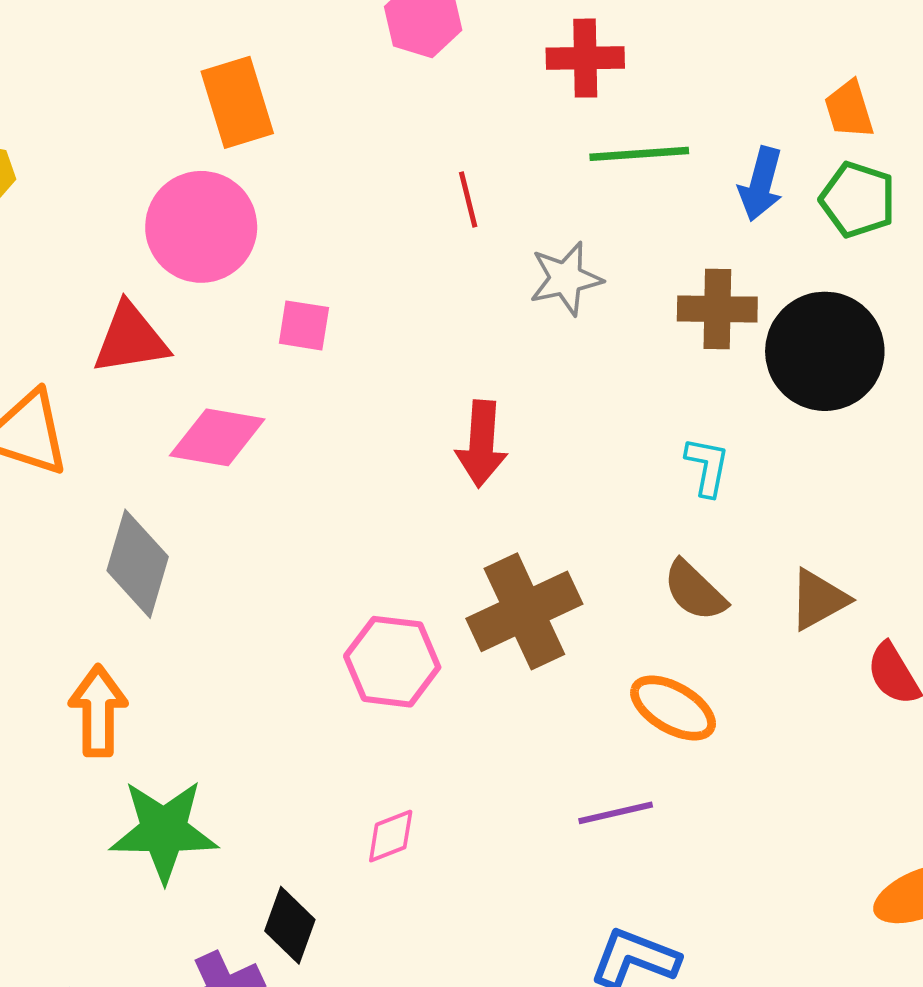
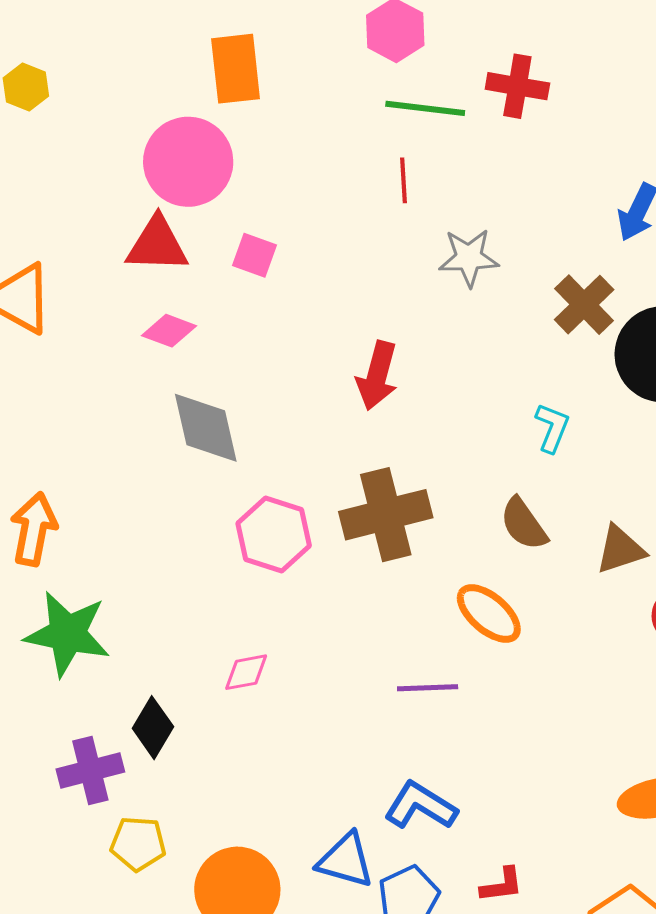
green line: (639, 154) -> (425, 108), moved
brown cross: (717, 309) -> (584, 305), turned 34
red triangle: (131, 339) -> (157, 245), moved
pink diamond: (217, 437) -> (169, 331), size x0.7
gray diamond: (138, 564) -> (206, 428), moved, turned -40

